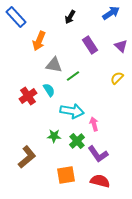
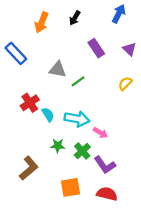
blue arrow: (111, 13) -> (119, 14), turned -30
blue rectangle: (16, 17) -> (16, 53), moved
orange arrow: (39, 41) -> (42, 22), moved
cyan semicircle: (49, 90) -> (48, 115), moved
pink arrow: (94, 124) -> (101, 133), turned 136

